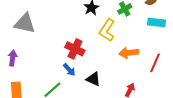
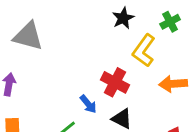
red cross: (75, 49) -> (115, 82), moved

